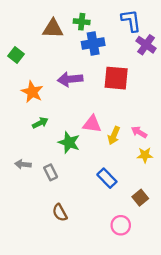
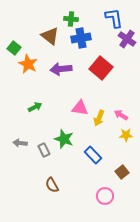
brown triangle: (53, 29) -> (50, 36), moved, turned 36
red square: (116, 78) -> (101, 68), turned 35
orange star: (32, 92) -> (28, 64), moved
green star: (69, 142) -> (64, 139), moved

